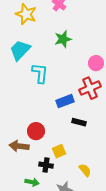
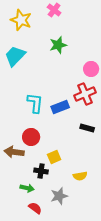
cyan L-shape: (40, 73) -> (35, 103), moved
black rectangle: (79, 122) -> (87, 128), moved
yellow semicircle: (85, 170) -> (80, 176), turned 120

